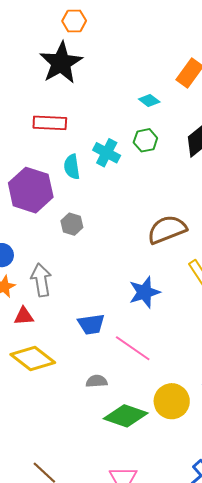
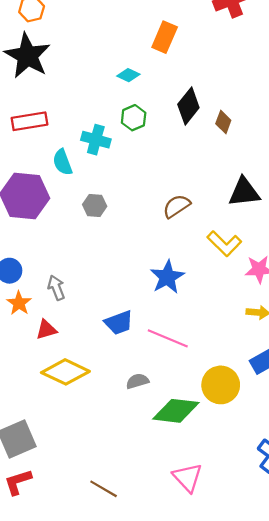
gray hexagon: (72, 224) -> (95, 205), moved
brown semicircle: (167, 229) -> (177, 206), size x0.7
gray arrow: (41, 280) -> (56, 288), size x0.7

